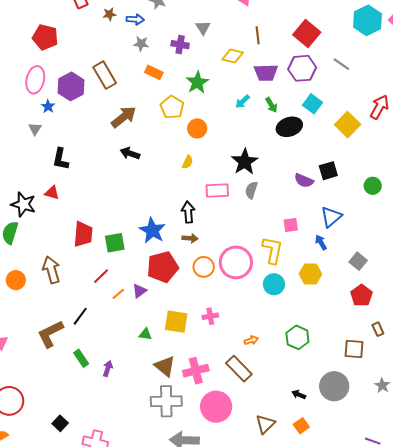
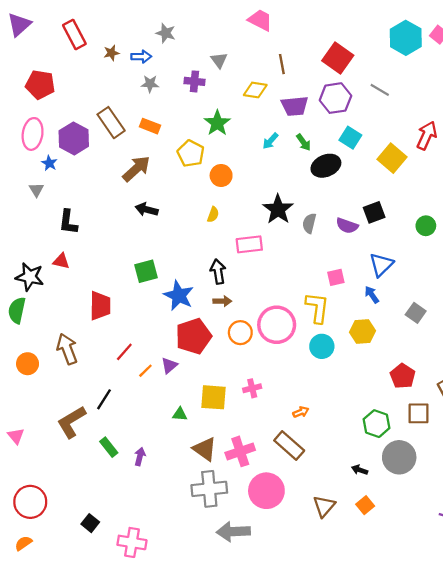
orange rectangle: (154, 72) -> (150, 126), moved
gray semicircle: (251, 190) -> (309, 223), moved
green square: (115, 243) -> (146, 271), moved
red pentagon: (361, 295) -> (403, 376), moved
green hexagon: (297, 337) -> (377, 424), moved

